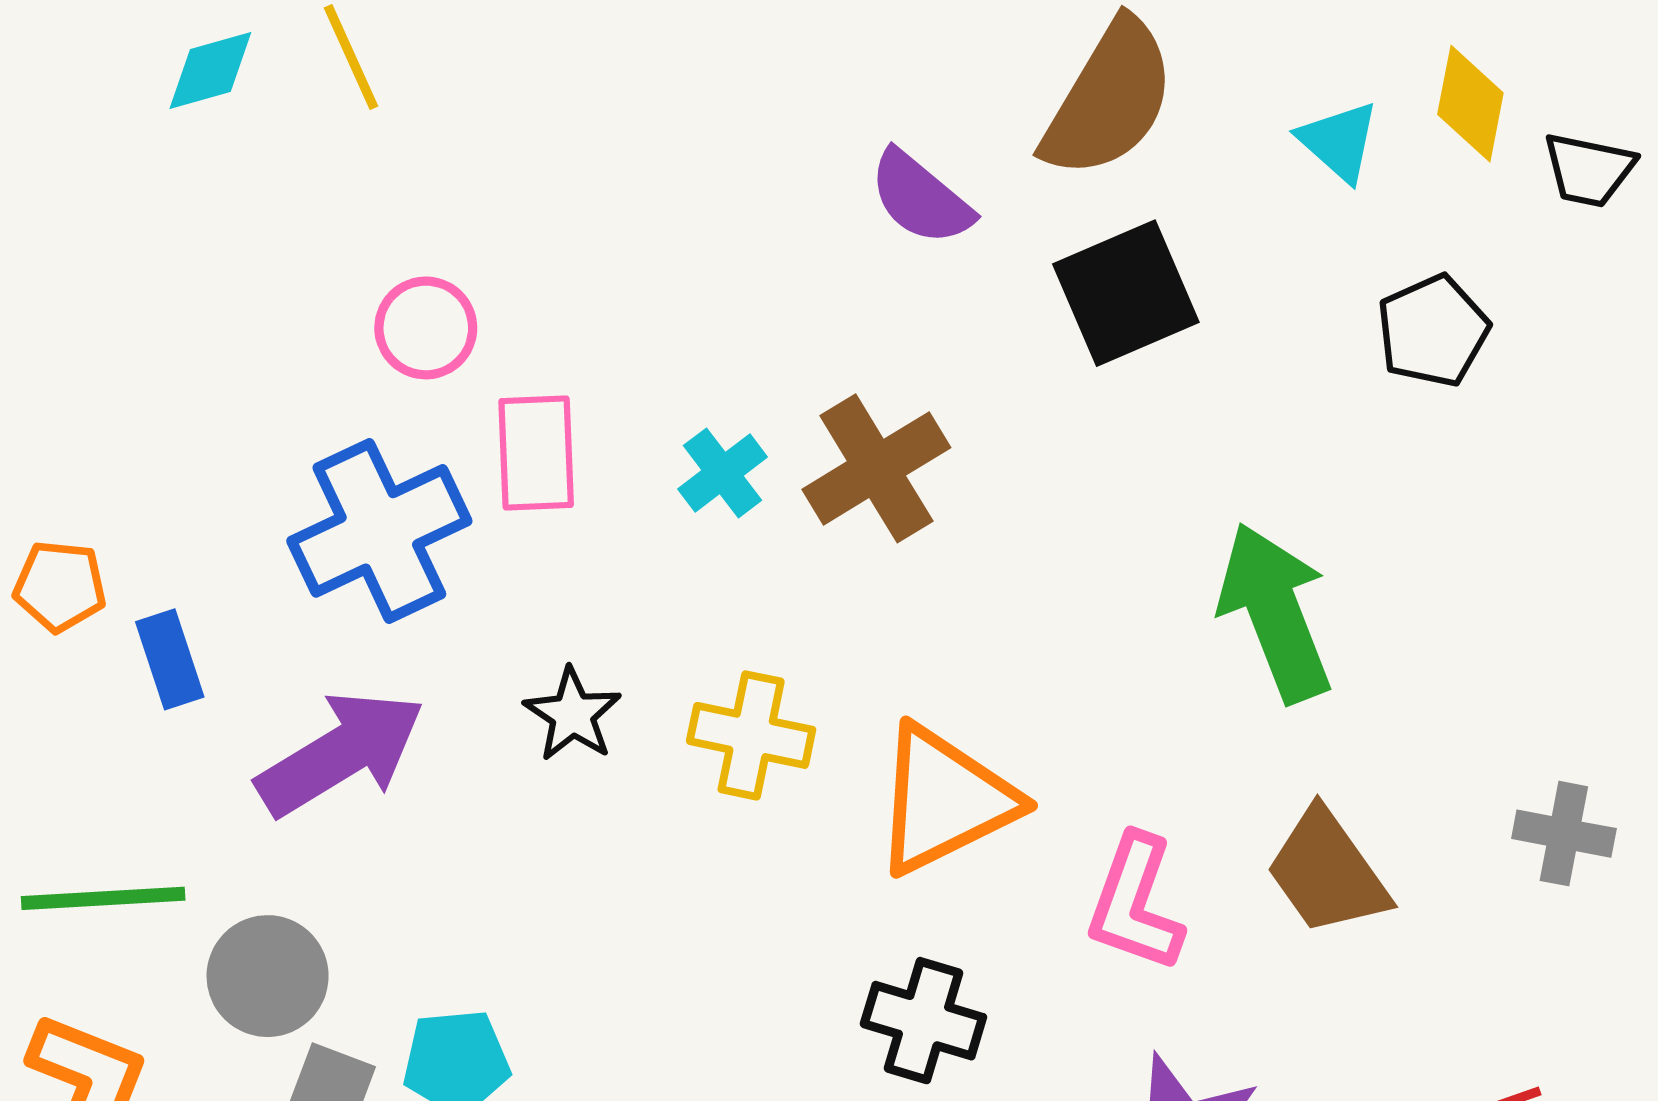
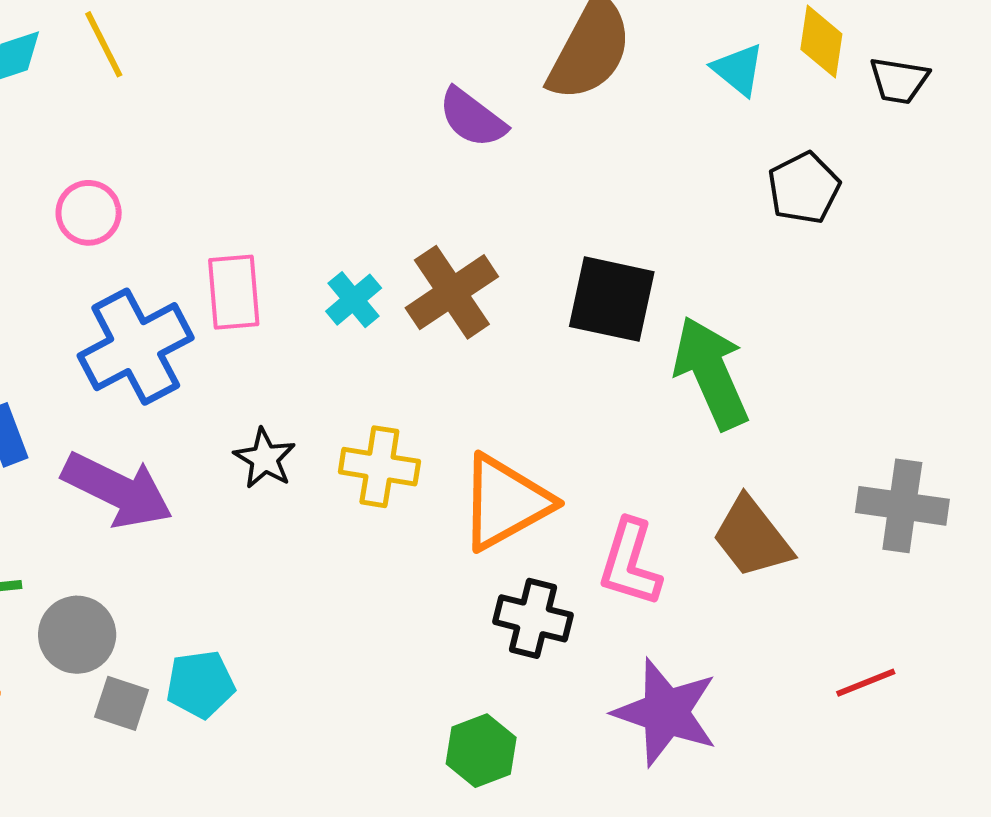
black square: (1126, 293) -> (612, 299), moved, turned 38
pink circle: (426, 328) -> (89, 213), moved
purple arrow: (341, 753) -> (117, 490), turned 60
gray cross: (1564, 834) -> (902, 506), size x1.4
black cross: (923, 1021) -> (533, 618), moved

